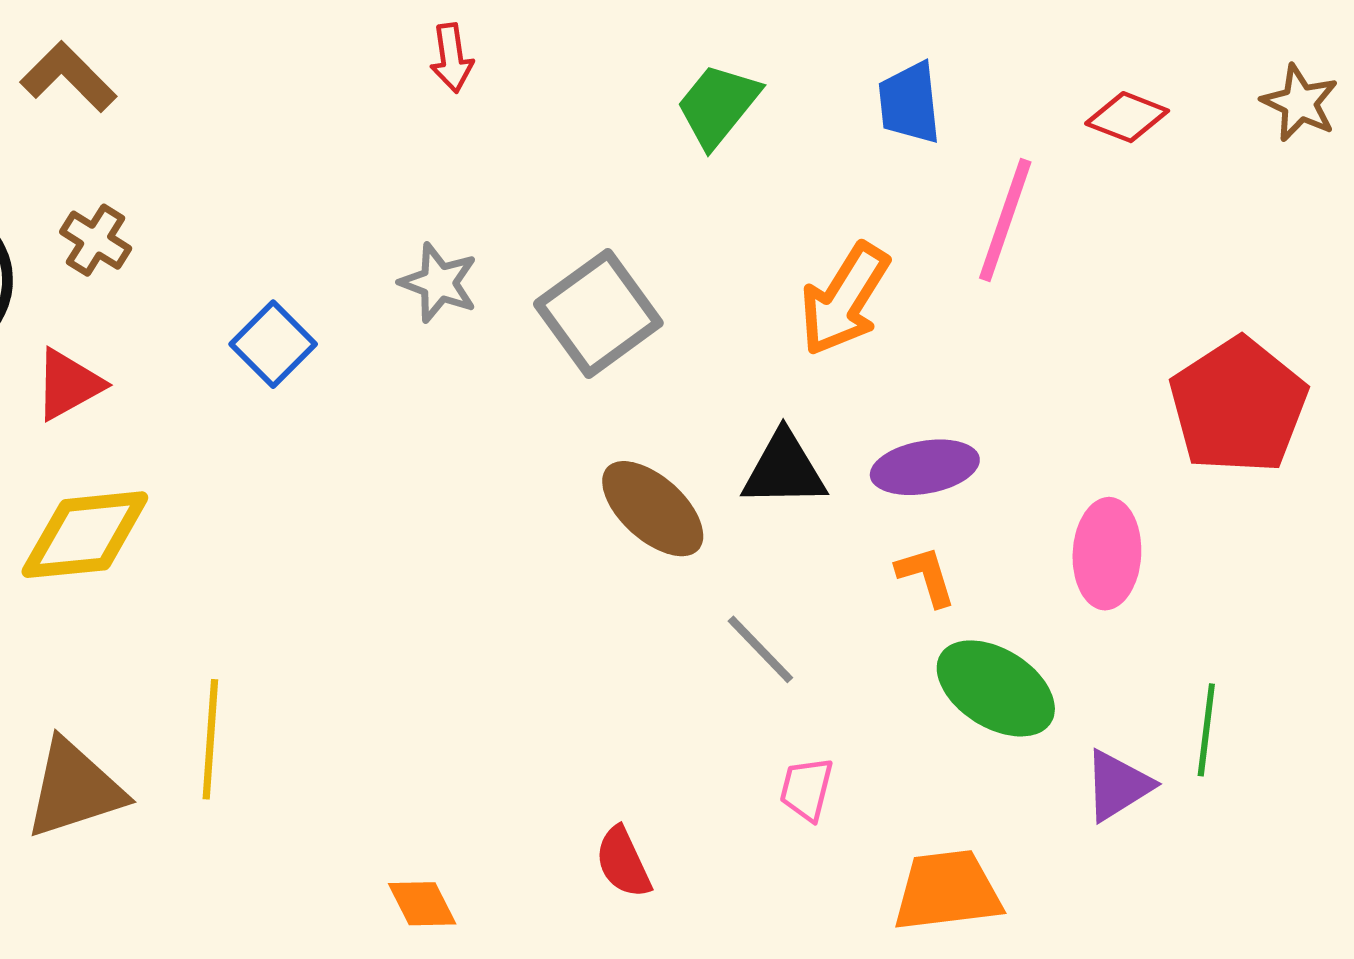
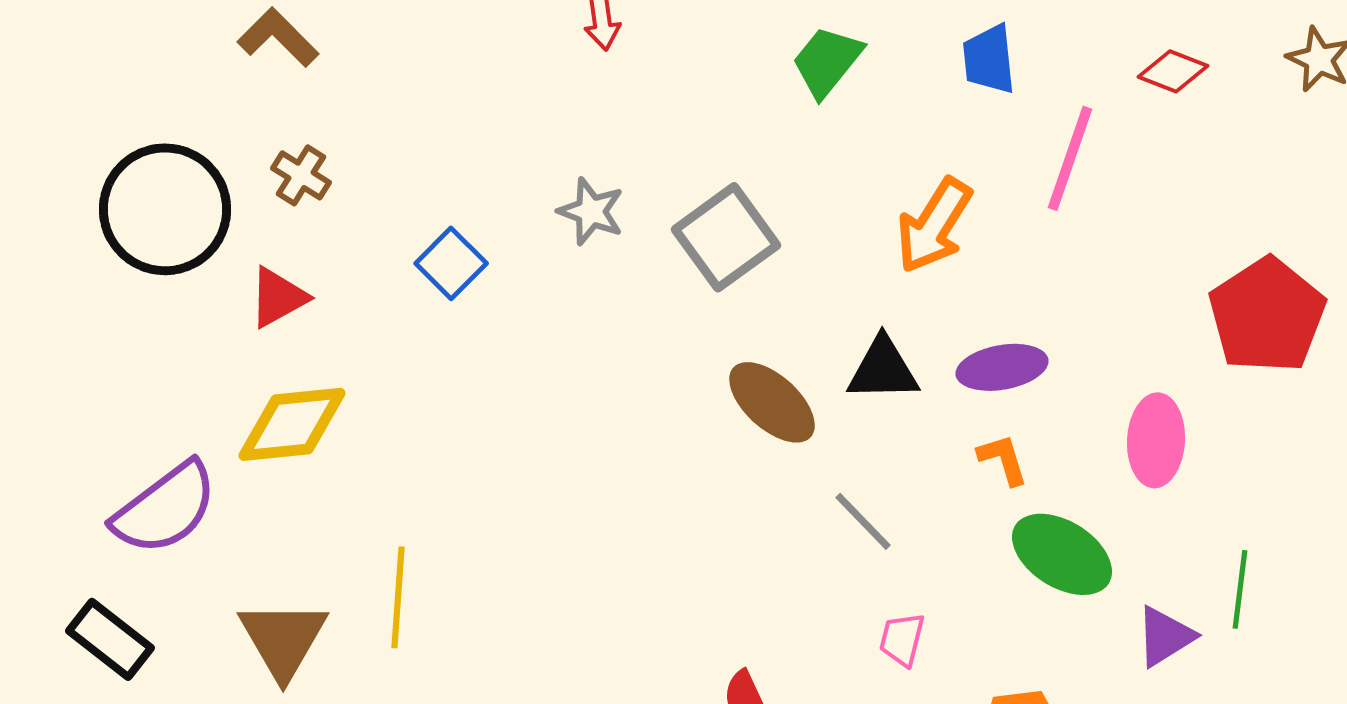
brown triangle: (74, 789) -> (283, 639), turned -42

